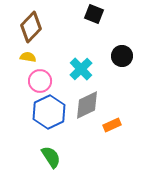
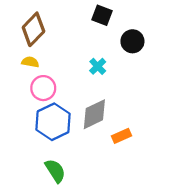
black circle: (122, 56) -> (132, 41), moved
cyan cross: (81, 69) -> (98, 66), moved, size x0.7

